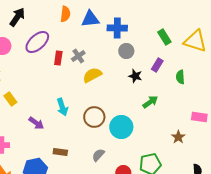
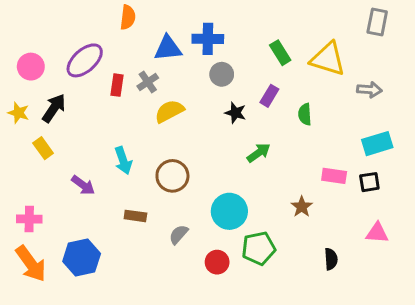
black arrow: (17, 17) -> (54, 108), moved
blue triangle: (90, 19) -> (168, 48), moved
cyan circle: (121, 127) -> (229, 211), moved
brown rectangle: (60, 152) -> (135, 216), moved

